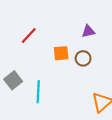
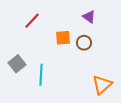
purple triangle: (88, 31) -> (89, 17), turned 48

